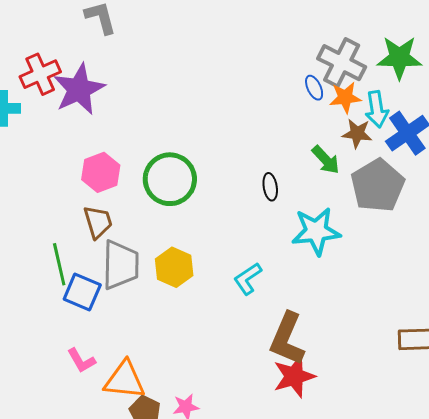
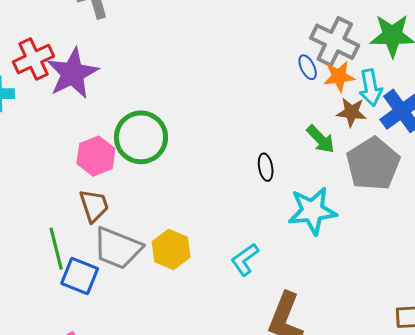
green circle: (170, 179) -> (141, 137), moved
gray trapezoid: (121, 265) -> (117, 248), turned 112

